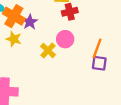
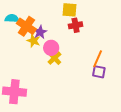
yellow star: (14, 39) -> (34, 41), moved
pink circle: (65, 39) -> (51, 48), moved

